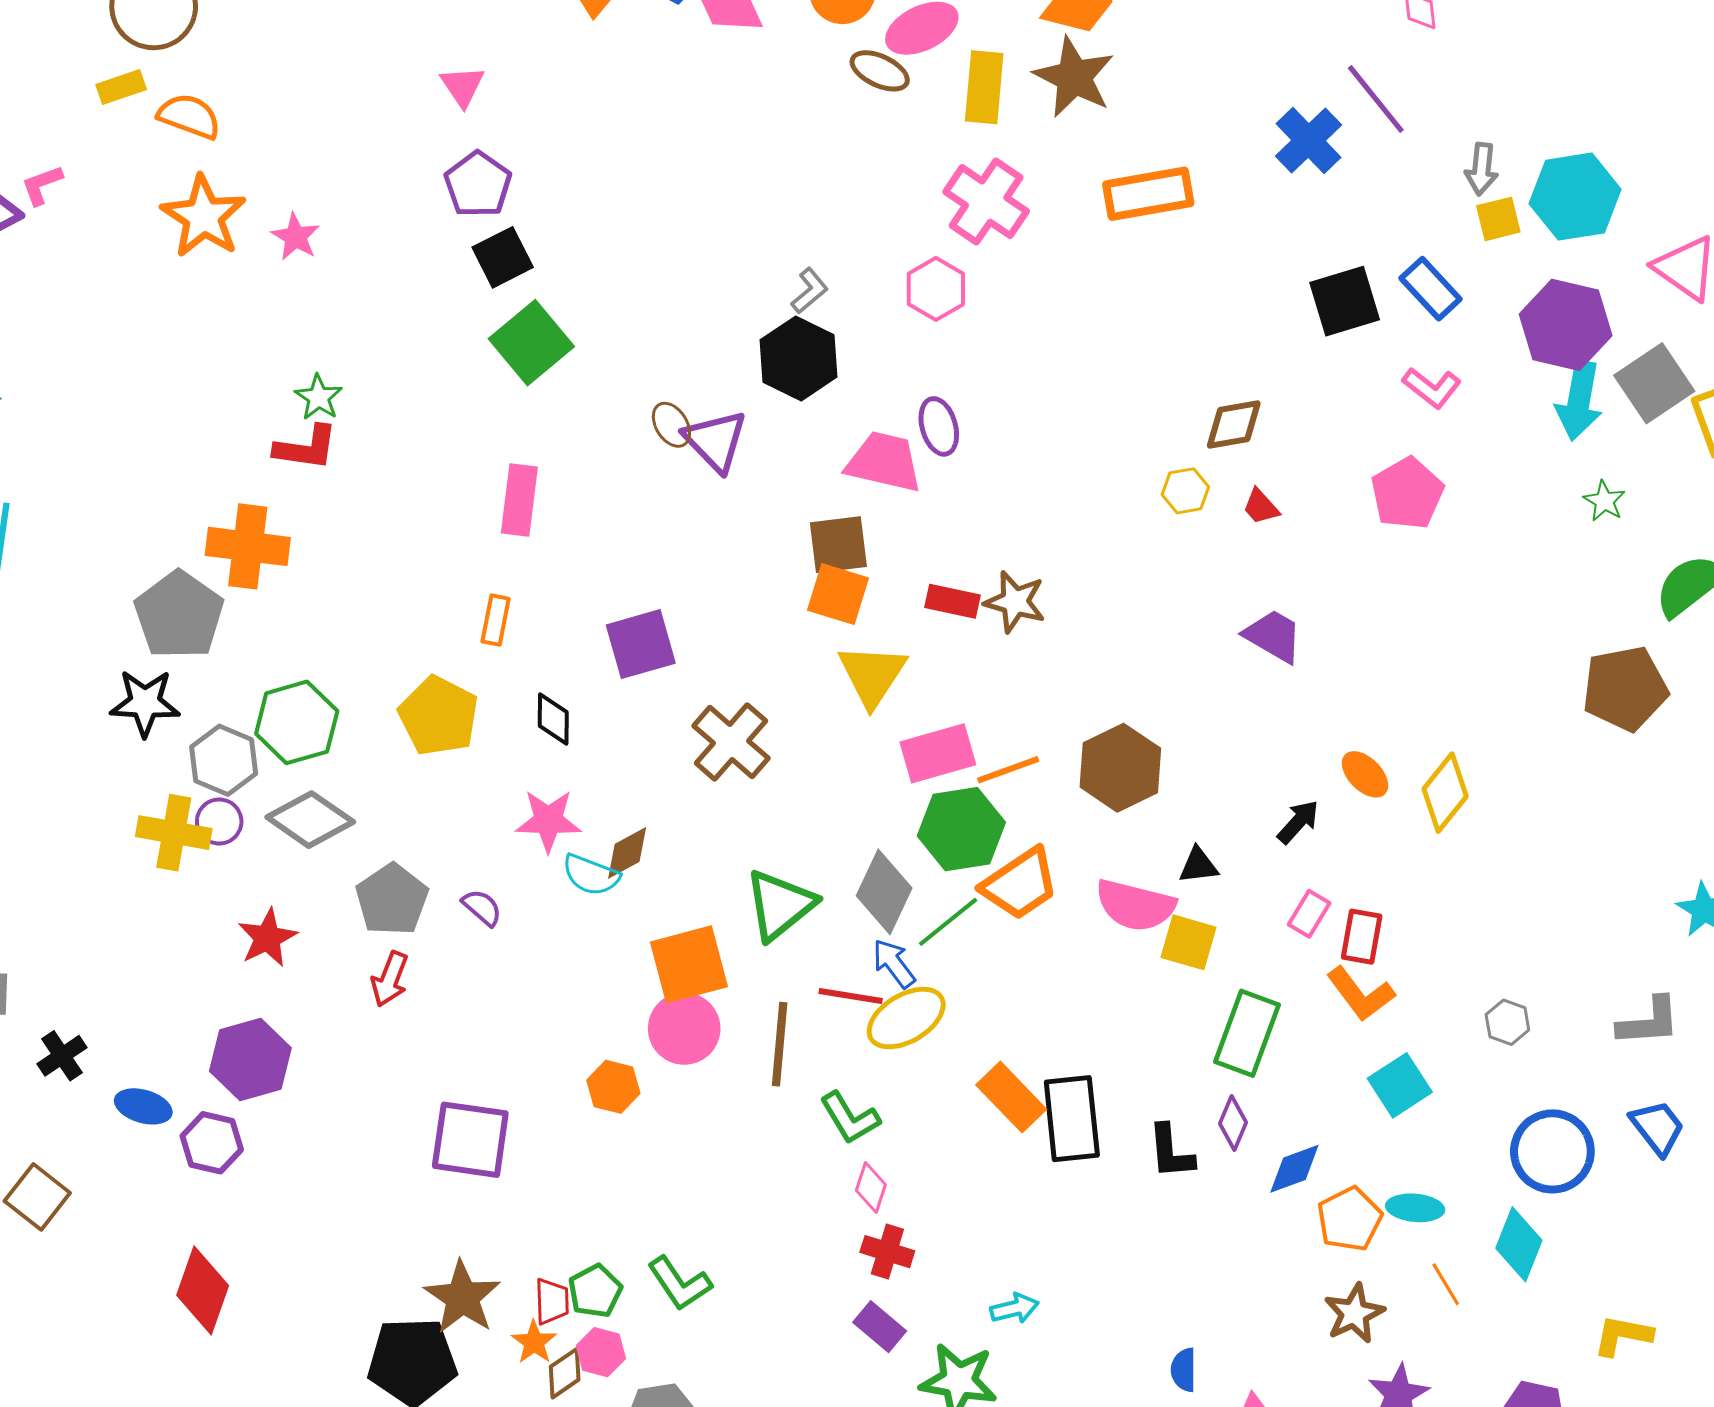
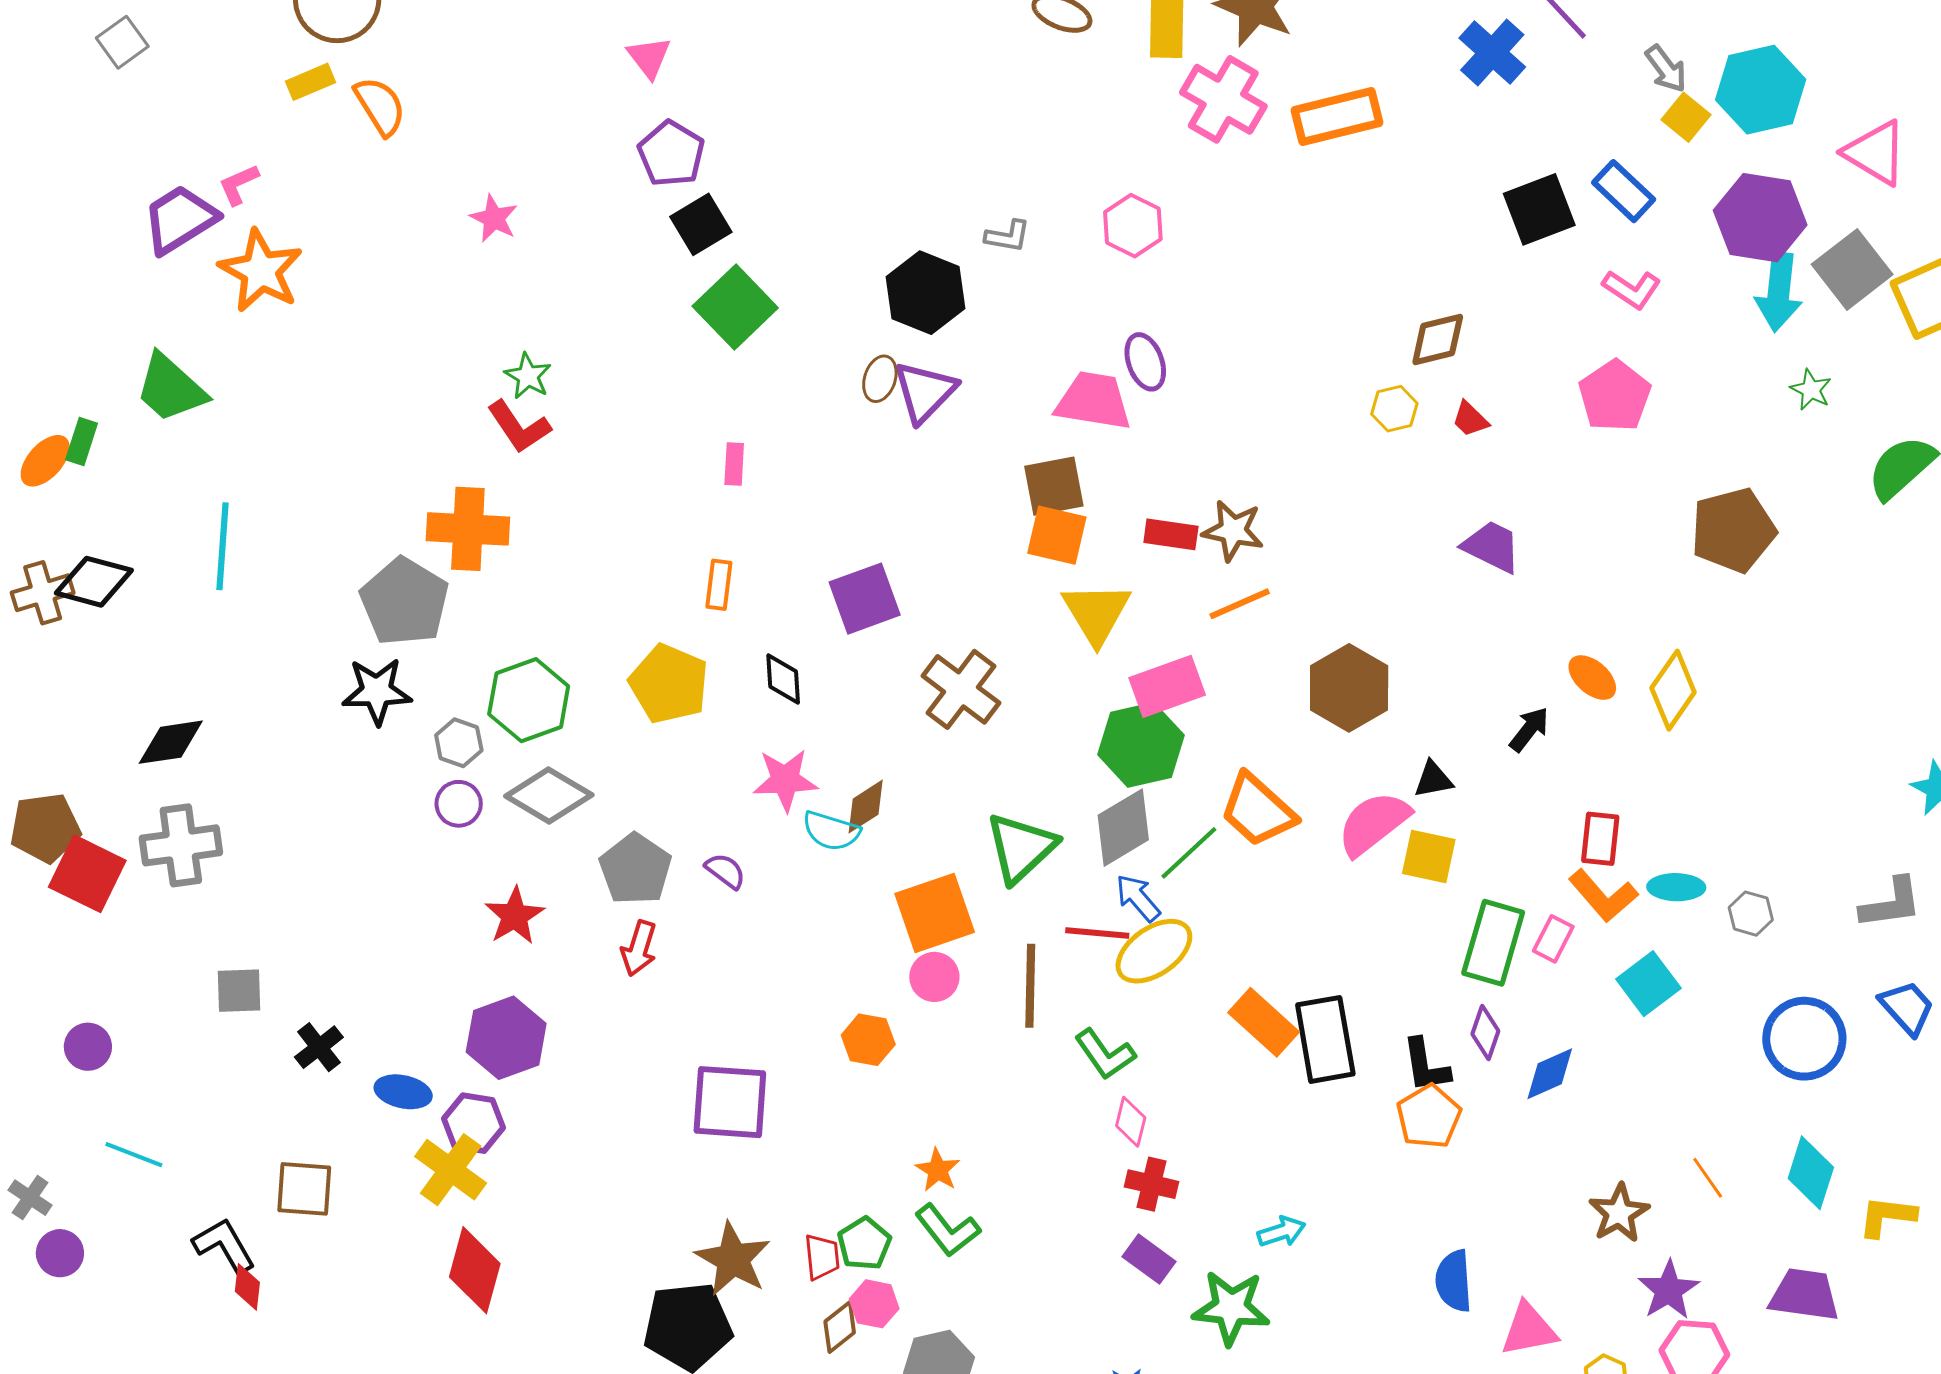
orange semicircle: (189, 116) -> (380, 106), turned 42
gray arrow: (1482, 169) -> (1666, 69), turned -39
pink cross: (986, 202) -> (1223, 99), moved
orange star: (204, 216) -> (261, 271), moved
yellow square: (1498, 219) -> (1686, 117), turned -33
gray L-shape: (810, 291) -> (1008, 236), turned 54
black hexagon: (798, 358) -> (926, 293), moved
brown ellipse: (671, 425) -> (880, 379), turned 54
purple triangle: (715, 441) -> (925, 392), turned 32
red L-shape: (306, 448) -> (519, 427), turned 52
pink rectangle: (519, 500) -> (734, 464), size x0.6
brown pentagon: (1625, 689) -> (1733, 530), moved
gray hexagon: (224, 760) -> (459, 743), size x0.7
orange line: (1008, 770) -> (1240, 604), moved
green hexagon: (961, 829) -> (1141, 745), moved
yellow cross: (174, 833) -> (451, 1170), moved, turned 30
orange trapezoid: (1020, 884) -> (1258, 810), turned 80
gray diamond: (884, 892) -> (1123, 828), turned 38
pink semicircle: (1135, 905) -> (1373, 823), turned 132
pink rectangle: (1309, 914) -> (1553, 939), moved
pink circle: (684, 1029) -> (934, 977), size x0.7
brown square: (37, 1197) -> (304, 1189), turned -30
cyan ellipse: (1415, 1208) -> (1676, 887), moved
orange pentagon: (1350, 1219) -> (1429, 1116), moved
cyan diamond: (1519, 1244) -> (1811, 1173), moved
orange star: (534, 1342) -> (938, 1170), moved
blue semicircle: (1184, 1370) -> (1454, 1281), size x1.4

